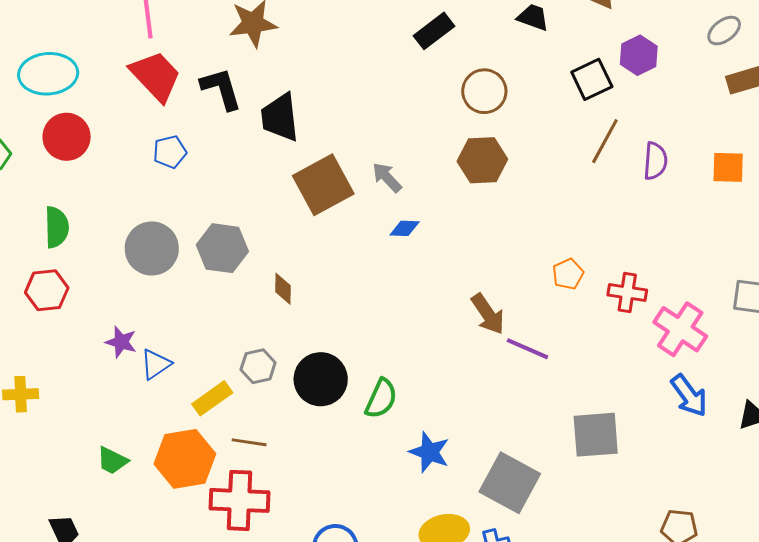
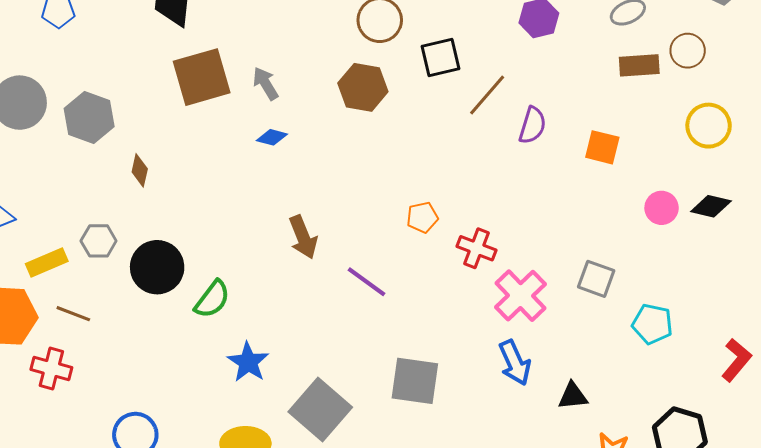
black square: (592, 79) -> (441, 58), moved
brown arrow: (488, 314) -> (303, 237), moved
red cross: (239, 500) -> (51, 369), size x0.7

